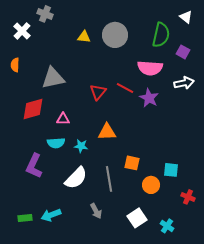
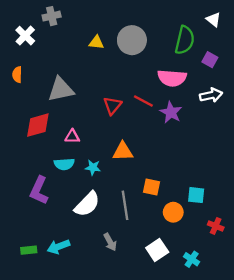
gray cross: (45, 14) -> (52, 16), turned -35

